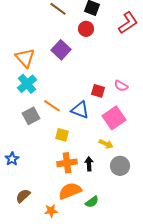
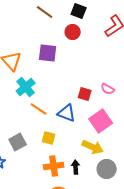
purple square: (61, 50) -> (48, 53), turned -36
cyan cross: (27, 84) -> (26, 87), moved
gray square: (31, 116) -> (18, 142), moved
yellow arrow: (106, 144) -> (93, 147), size x1.5

